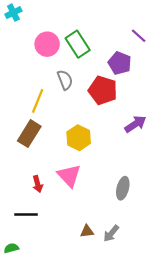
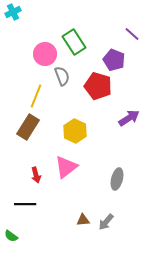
pink circle: (47, 44) -> (45, 54), moved
pink triangle: (69, 176) -> (66, 167), turned 35
green semicircle: (11, 248) -> (11, 236), turned -128

